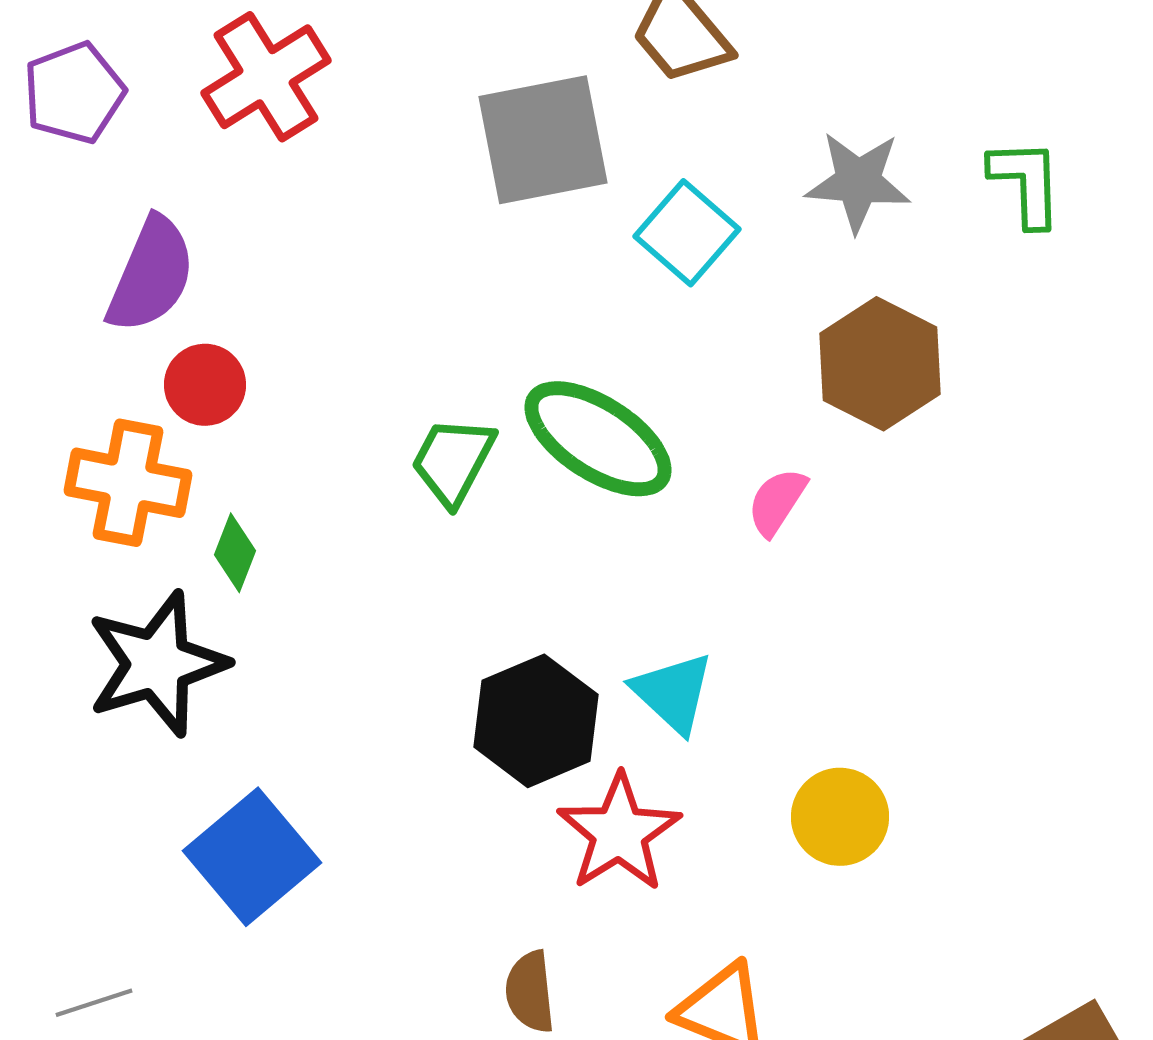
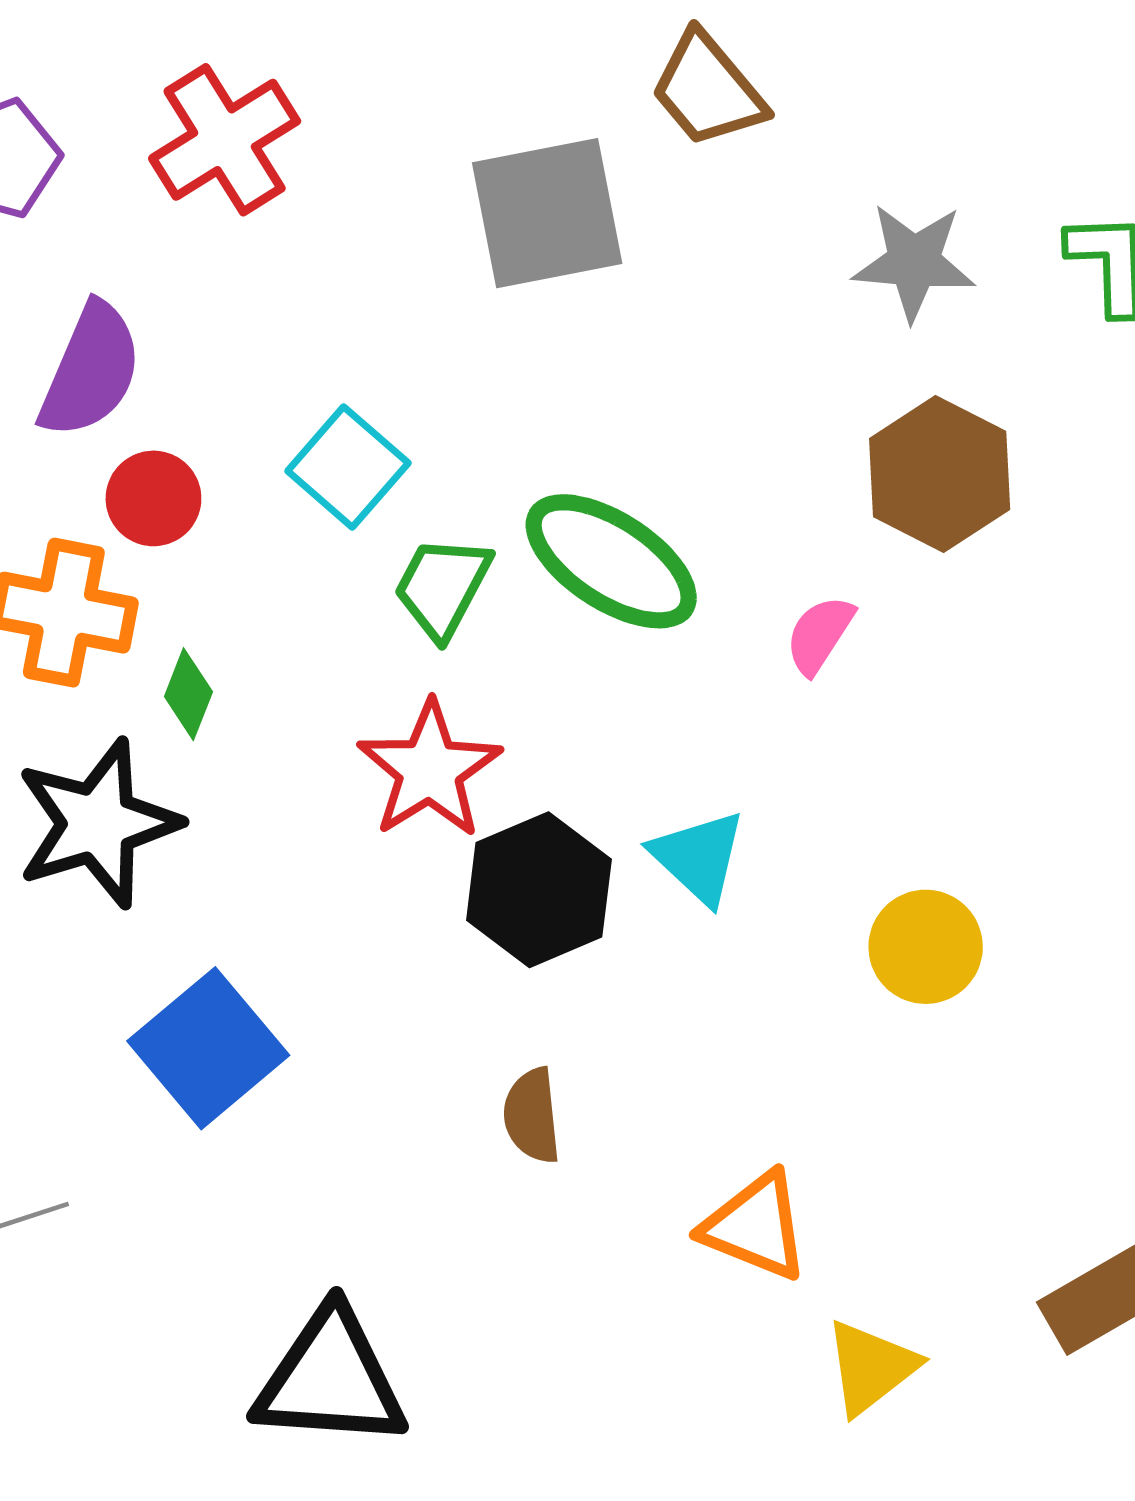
cyan square: (687, 233) -> (348, 467), moved
yellow circle: (840, 817) -> (926, 947), moved
red star: (619, 833) -> (429, 770), moved
brown semicircle: (530, 992) -> (532, 1116), moved

